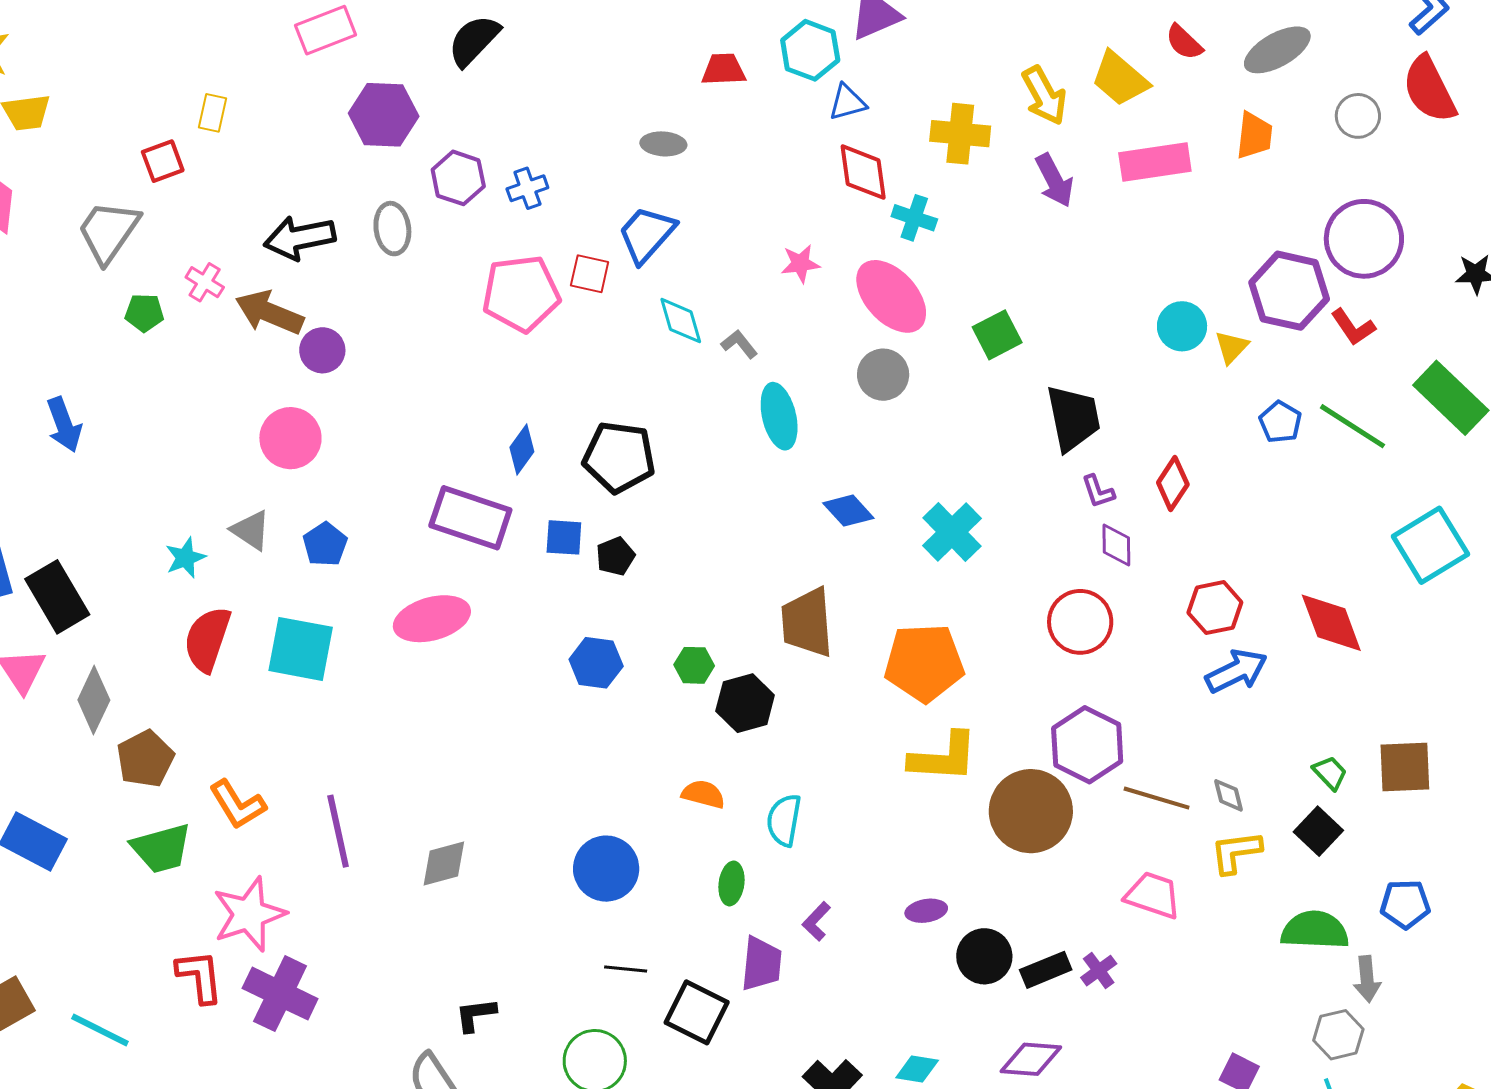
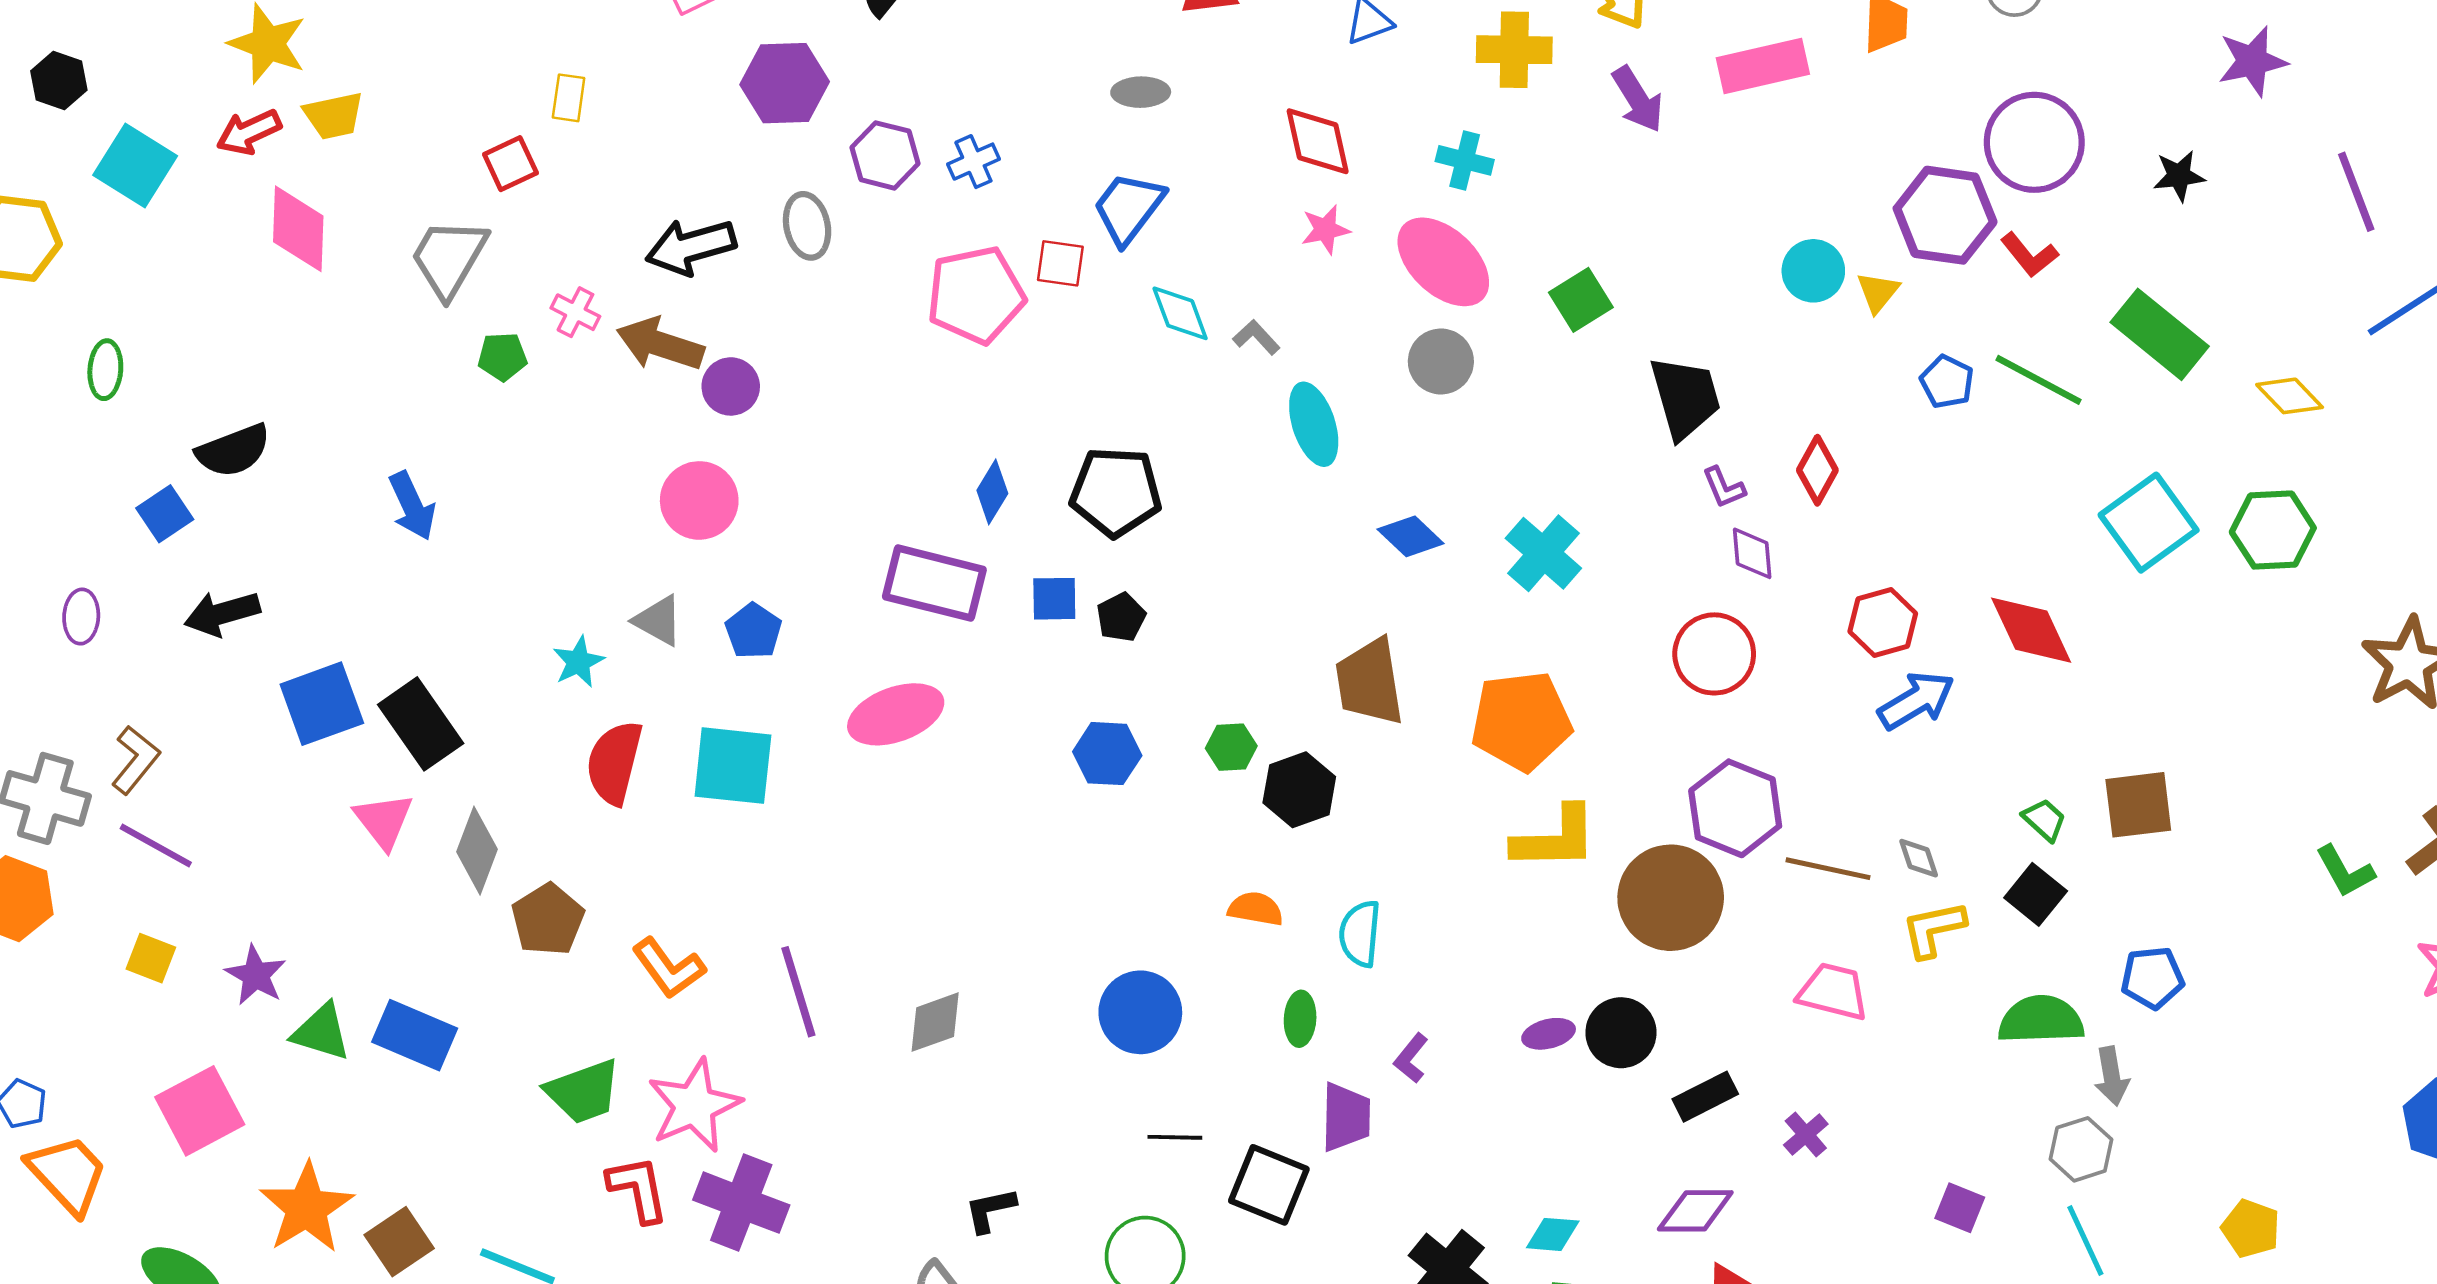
red diamond: (863, 172) -> (1318, 141), moved
green trapezoid: (161, 848) -> (583, 1092), moved
black circle: (984, 956) -> (1621, 1033), moved
purple cross: (1099, 971) -> (1806, 1134), moved

